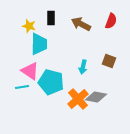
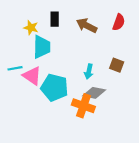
cyan line: (22, 87) -> (15, 68), moved
gray diamond: (96, 97) -> (94, 93), moved
orange cross: (78, 99) -> (83, 106), turned -30

